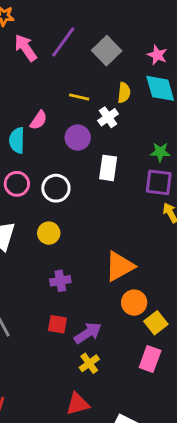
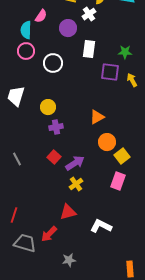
green star: (160, 152) -> (125, 52), moved
purple square: (159, 182) -> (110, 72), moved
pink circle: (17, 184) -> (26, 51), moved
yellow circle: (49, 233) -> (48, 107), moved
orange triangle: (120, 266) -> (97, 117), size x0.7
red square: (57, 324) -> (54, 157), turned 32

